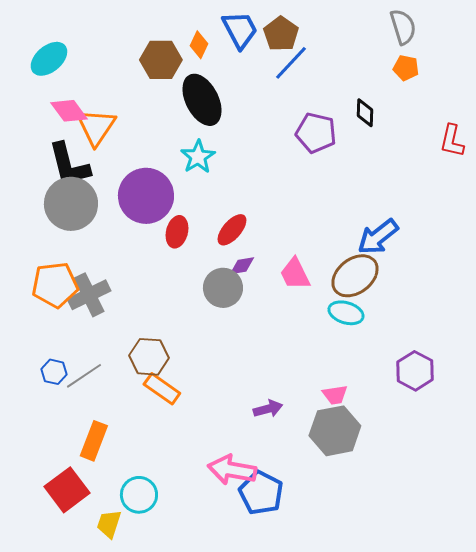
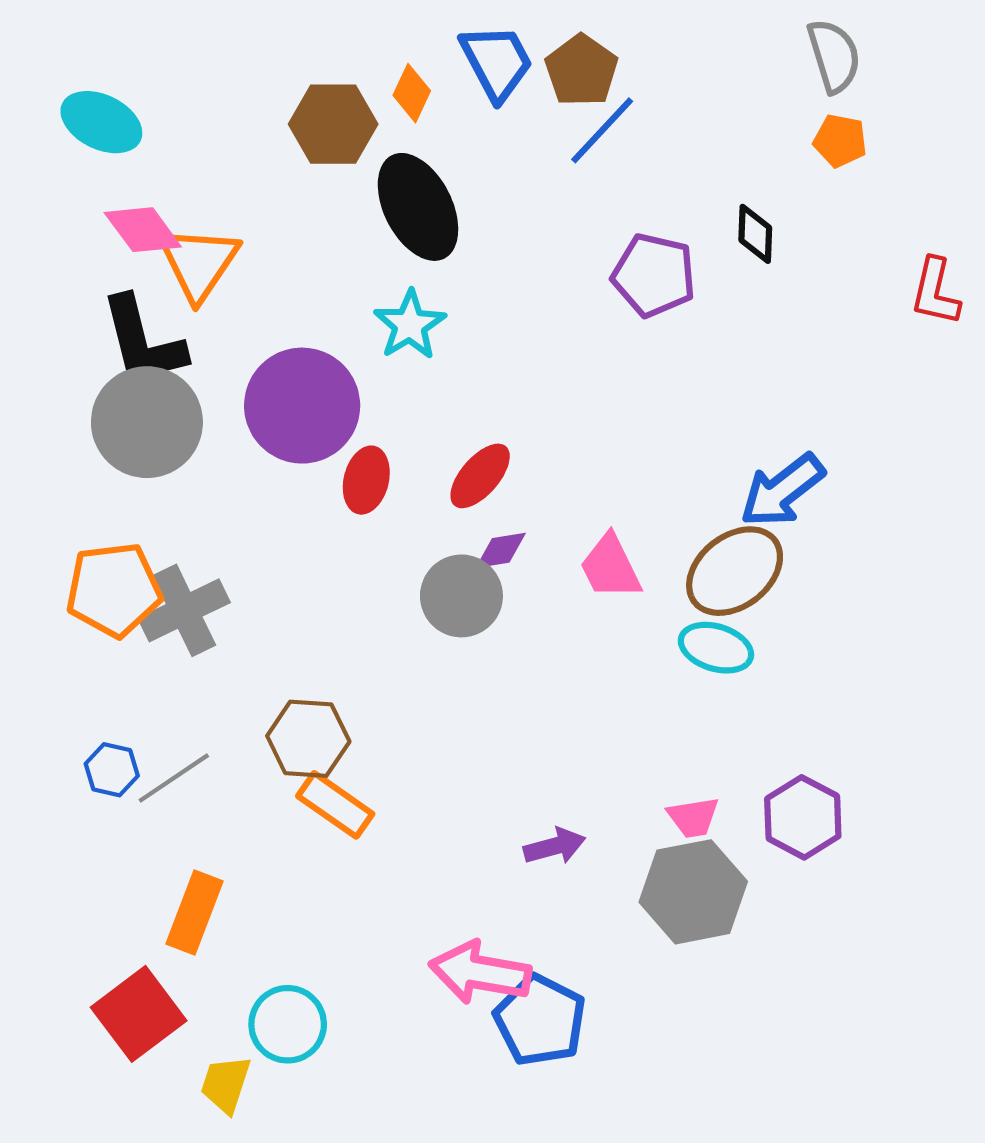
cyan ellipse: (49, 59) -> (101, 122), turned 66
purple hexagon: (415, 371) -> (803, 817), moved

